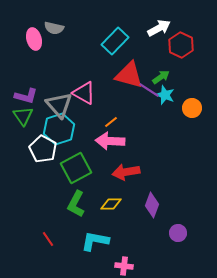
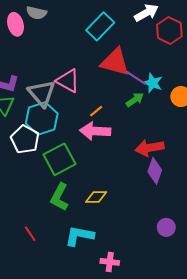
green arrow: (161, 77) -> (135, 100), moved
red arrow: (126, 172) -> (150, 148), moved
purple diamond: (152, 205) -> (155, 171), moved

